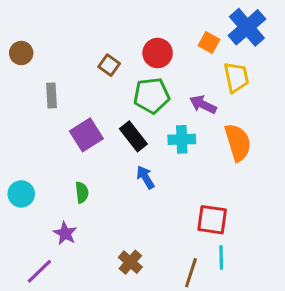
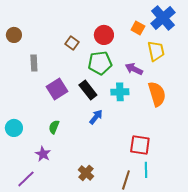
blue arrow: (145, 177) -> (96, 117), turned 70
green semicircle: (82, 192) -> (54, 127), turned -152

